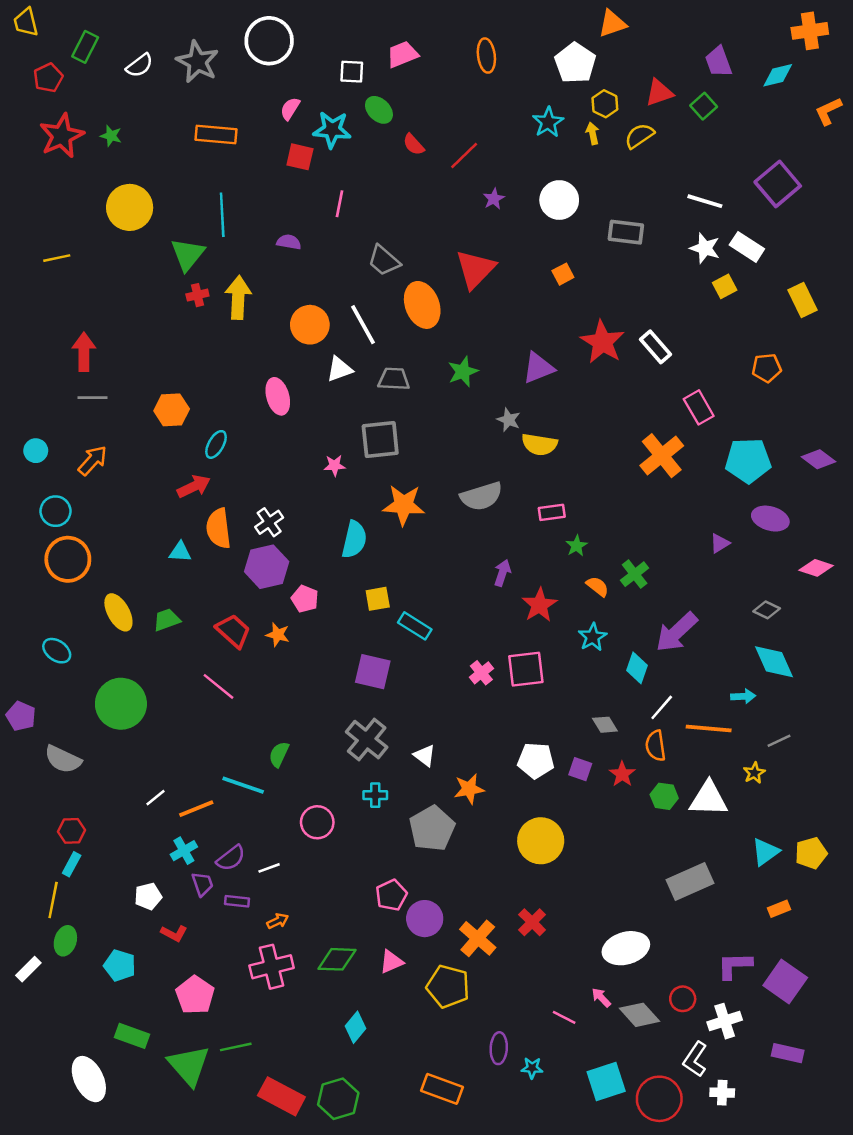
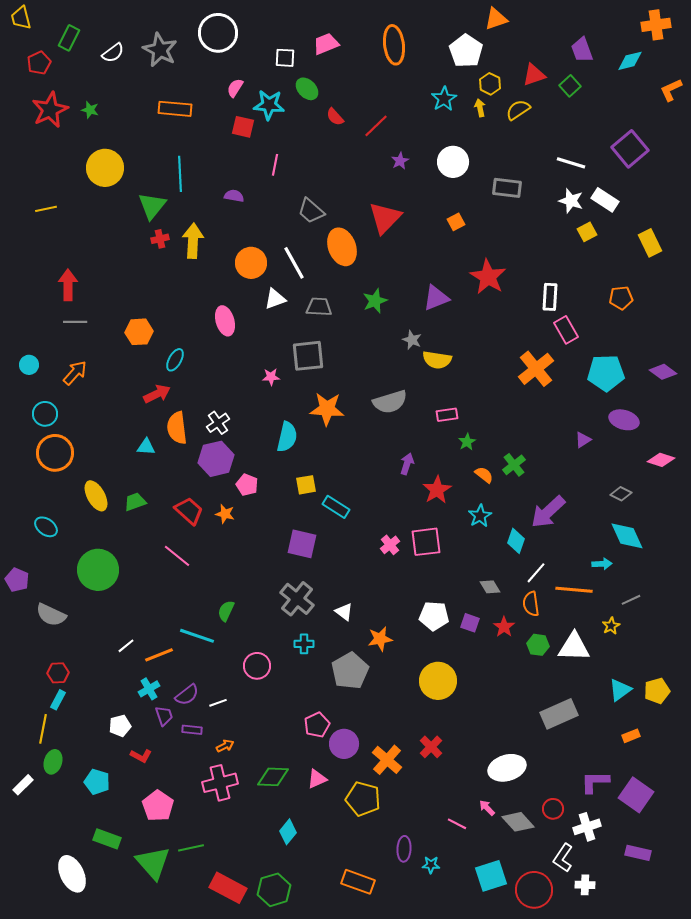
orange ellipse: (486, 56) -> (394, 45), size x1.4
white rectangle: (656, 347) -> (550, 297), moved, turned 44

